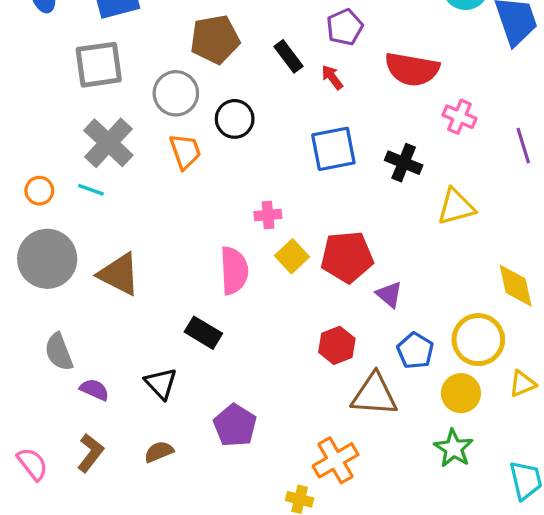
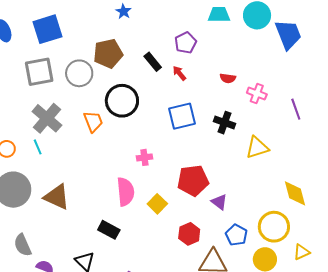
red semicircle: (412, 69) -> (228, 78), moved, size x0.5
gray circle: (176, 93) -> (79, 73), moved
black circle: (235, 119) -> (122, 101), size x1.4
cyan line: (91, 190) -> (38, 147), turned 49
yellow square: (292, 256) -> (157, 204), moved

